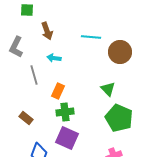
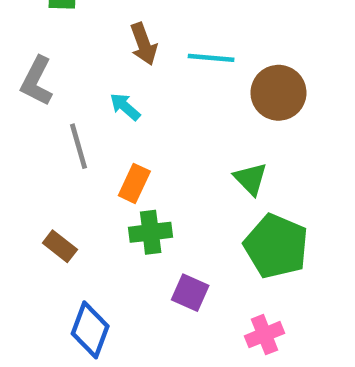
brown arrow: (47, 31) -> (144, 44), moved
cyan arrow: (54, 58) -> (125, 107), turned 32
purple square: (67, 138) -> (190, 293), moved, size x0.7

